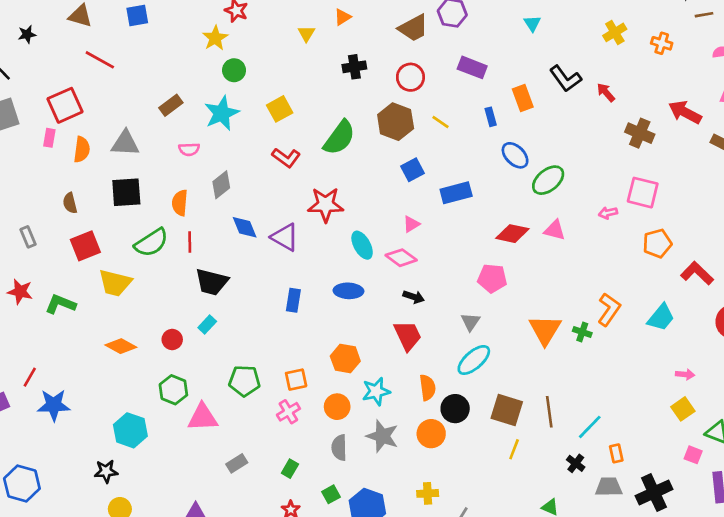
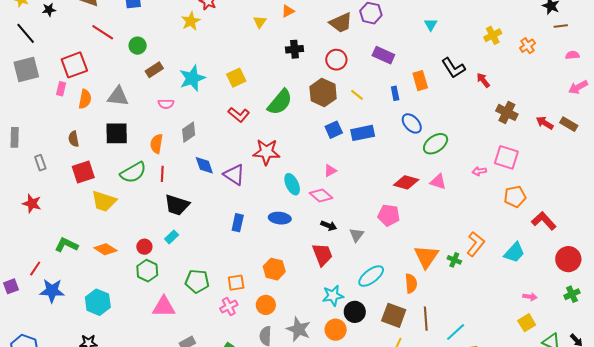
orange cross: (662, 43) -> (528, 46), turned 35
green circle: (234, 70) -> (138, 46), moved
red arrow: (685, 112) -> (545, 123), moved, size x0.7
blue rectangle: (456, 193) -> (363, 133), moved
green L-shape: (60, 304) -> (66, 245), moved
gray triangle: (471, 322) -> (357, 235), moved
orange semicircle: (428, 387) -> (411, 283), moved
green hexagon: (173, 390) -> (147, 271), moved
cyan star: (376, 391) -> (333, 296), moved
cyan hexagon: (130, 430) -> (98, 302), moved

